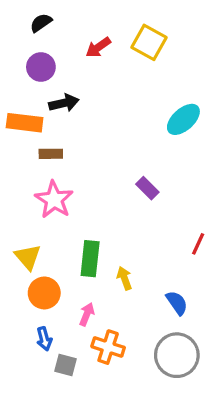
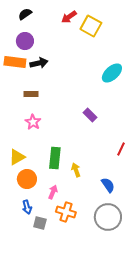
red arrow: (98, 47) -> (69, 17), moved
orange rectangle: (25, 123) -> (15, 62), moved
pink star: (54, 200) -> (33, 122), size x0.7
yellow triangle: (28, 257) -> (17, 157), turned 42

